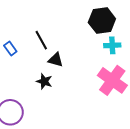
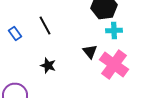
black triangle: (56, 60) -> (90, 52), moved, turned 35

